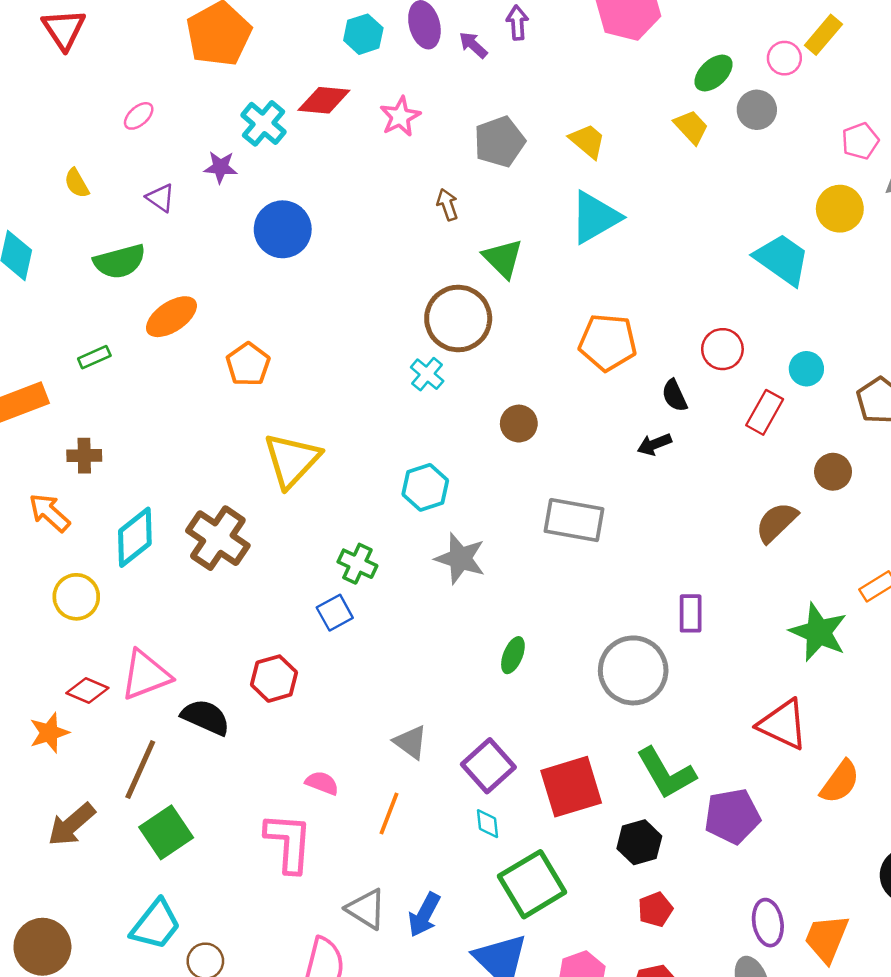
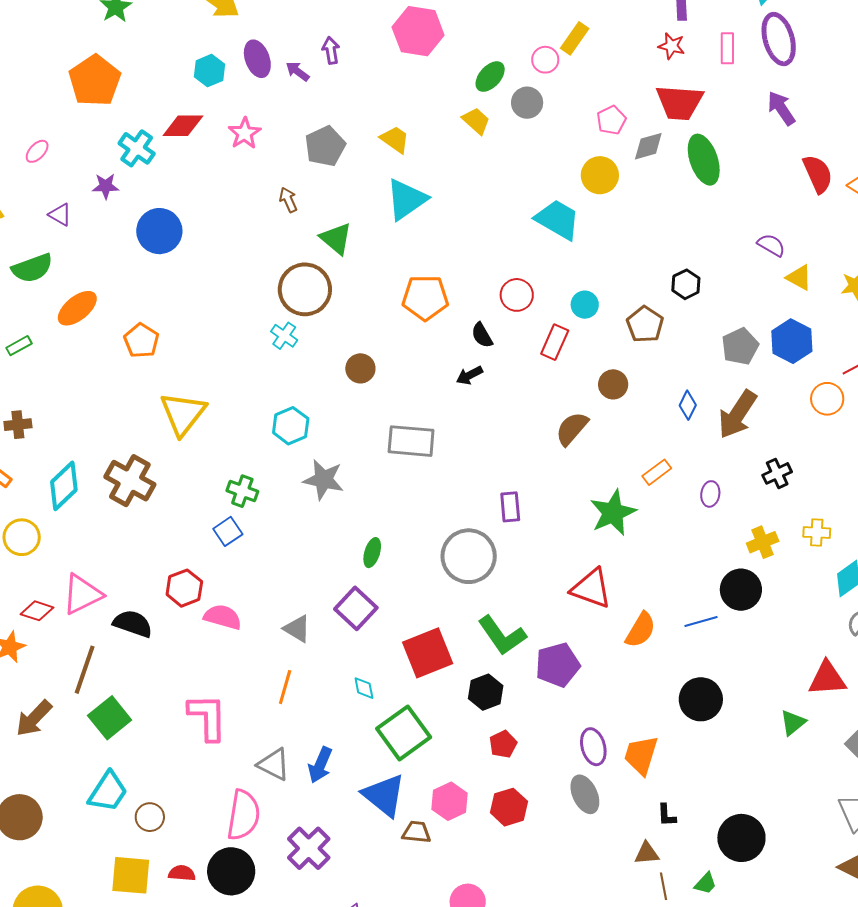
green star: (819, 632) -> (613, 513), turned 30
purple square: (488, 766) -> (356, 608), moved
pink semicircle: (322, 783) -> (223, 617), moved, size x1.4

